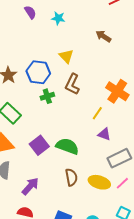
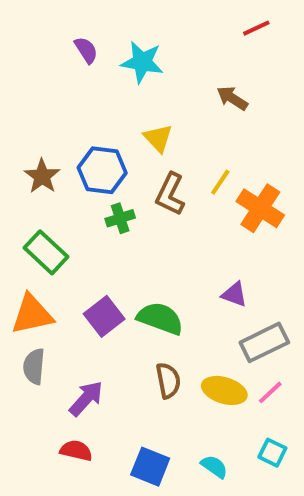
cyan star: (58, 18) -> (142, 62), size x1.5
yellow line: (97, 113) -> (220, 182), moved

